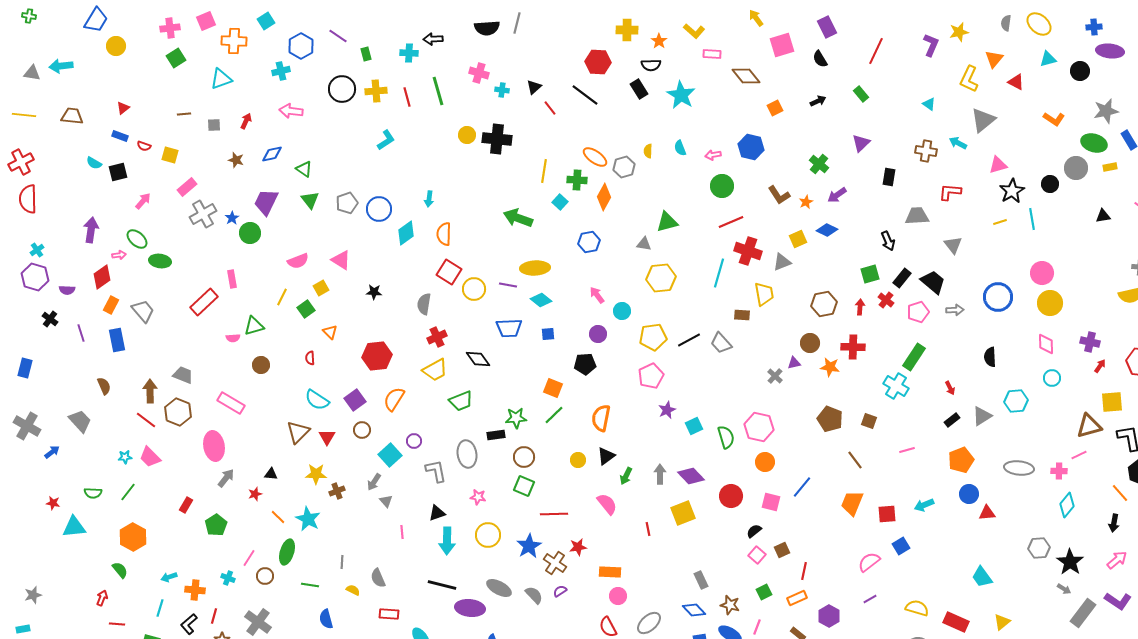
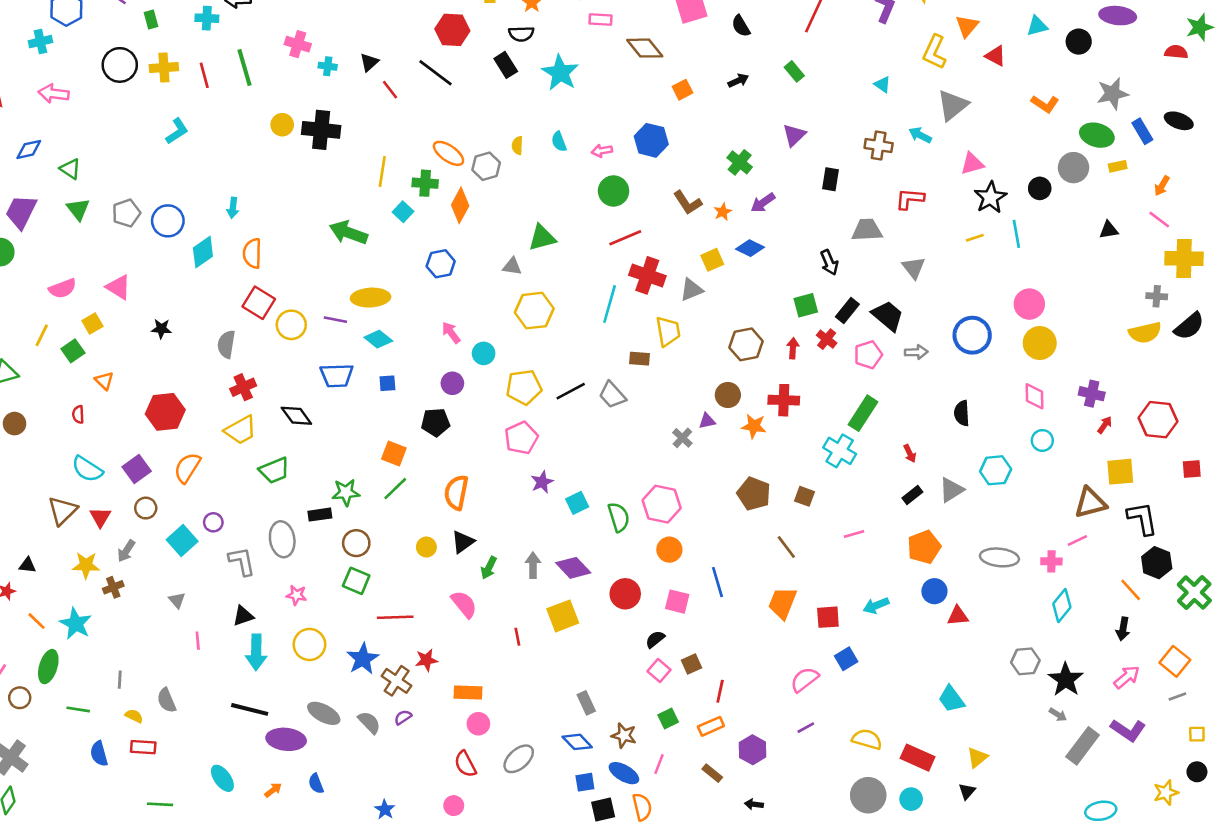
gray arrow: (374, 482) -> (126, 551), moved
blue line: (802, 487) -> (717, 582), turned -55
red rectangle: (389, 614) -> (143, 747), moved

